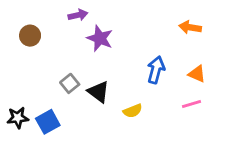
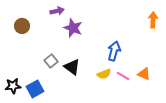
orange arrow: (190, 27) -> (153, 20), moved, turned 84
orange triangle: (197, 74) -> (144, 74), moved
pink line: (191, 104) -> (123, 76), moved, turned 48
yellow semicircle: (133, 111) -> (104, 74), moved

